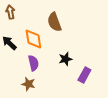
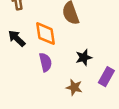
brown star: (28, 84) -> (74, 87), moved

